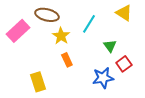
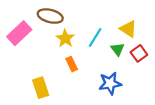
yellow triangle: (124, 13) -> (128, 29), moved
cyan line: (89, 24) -> (95, 37), moved
red square: (124, 64) -> (139, 53), moved

